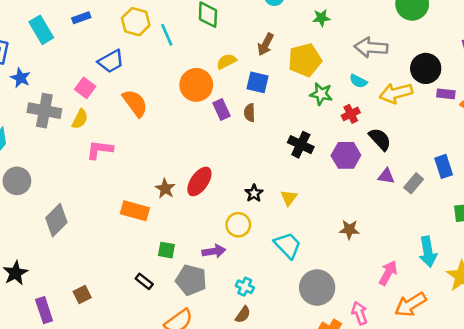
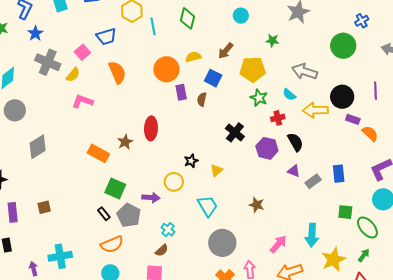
red ellipse: (199, 181) -> (151, 128), moved, turned -45
green square: (166, 250) -> (115, 188), size x1.5
black rectangle: (144, 281) -> (104, 214), moved

